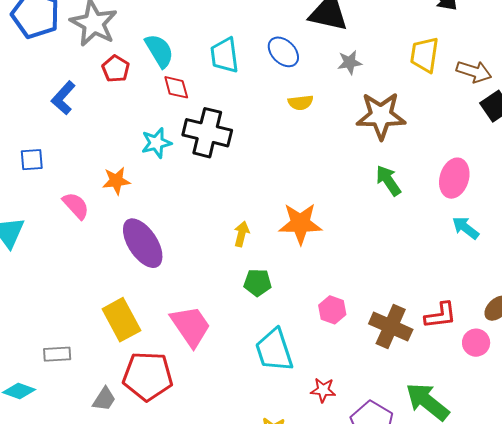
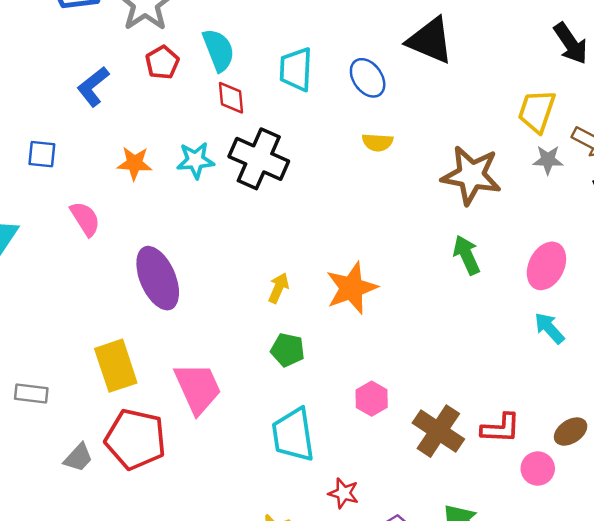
gray star: (350, 62) -> (548, 160), moved
orange star: (116, 181) -> (134, 163), moved
orange star: (300, 224) -> (351, 288), turned -30

